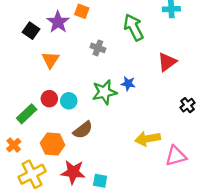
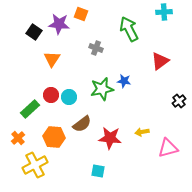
purple star: (58, 22) -> (59, 24), turned -30
yellow arrow: (148, 139) -> (142, 132), size x0.6
red star: (73, 172) -> (110, 138), moved

